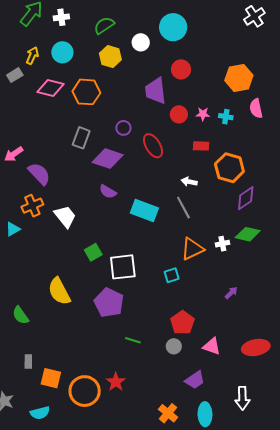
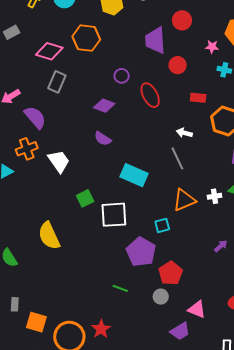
gray rectangle: (15, 75) -> (12, 32), moved
pink diamond: (50, 88) -> (49, 51), moved
pink star: (203, 114) -> (212, 47), moved
gray rectangle: (81, 138) -> (57, 82), moved
purple diamond: (108, 159) -> (104, 106), size x0.7
cyan rectangle: (144, 211) -> (134, 175), moved
purple pentagon: (109, 303) -> (141, 252), moved
pink triangle: (212, 346) -> (197, 309), moved

